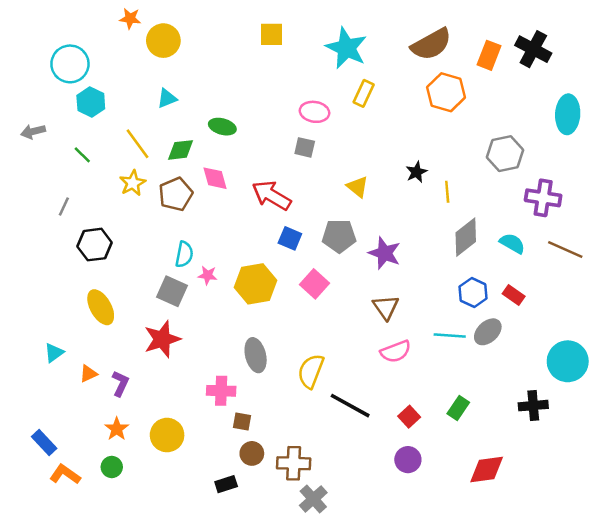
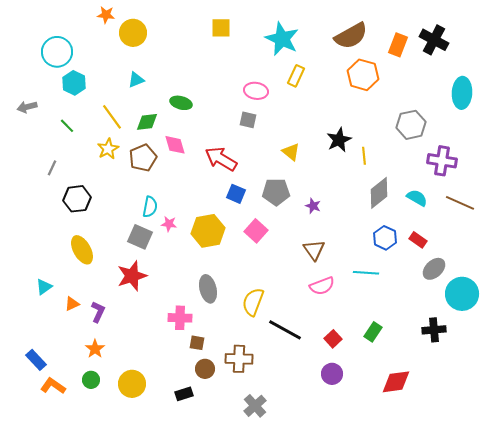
black star: (417, 172) -> (339, 140), size x1.4
purple star: (385, 253) -> (313, 206), size x0.6
gray ellipse: (488, 332) -> (434, 269), moved
yellow circle: (167, 435) -> (132, 384), moved
brown cross: (294, 463) -> (239, 359), moved

